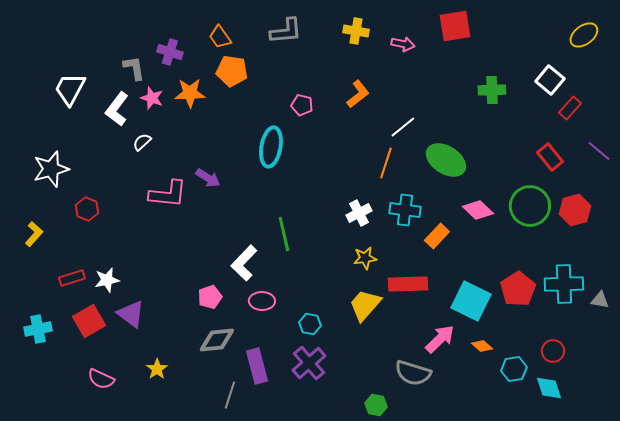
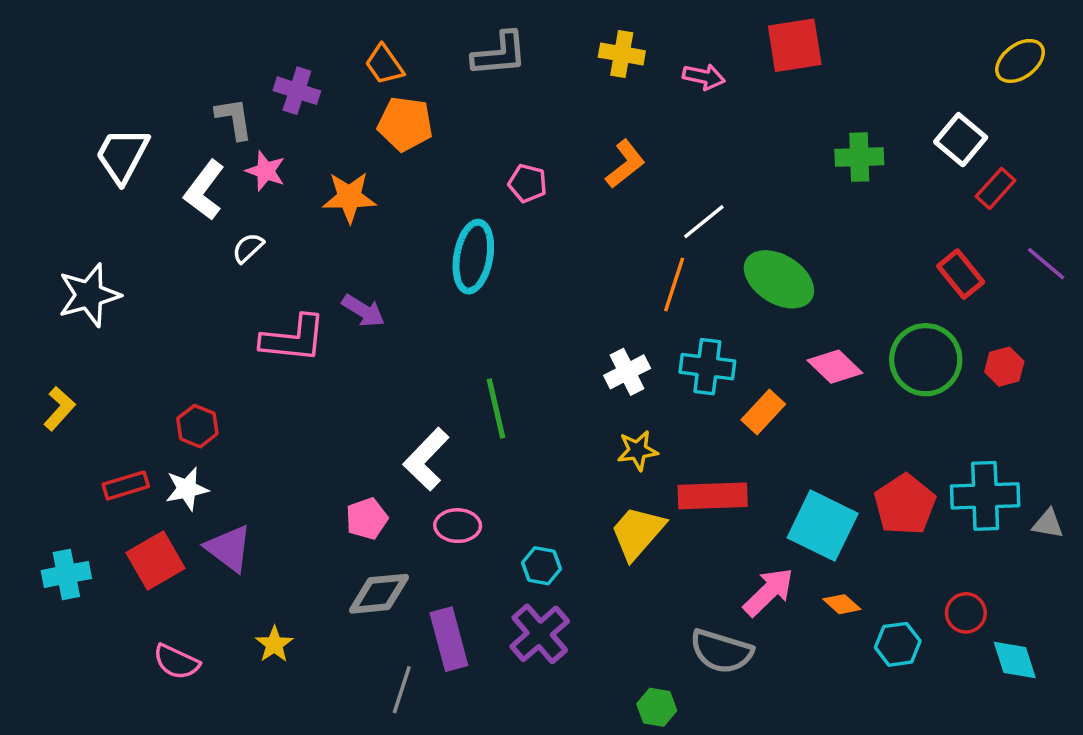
orange star: (190, 93) -> (349, 197), moved
red hexagon: (87, 209) -> (197, 426), moved
red hexagon: (575, 210) -> (1004, 367), size x0.7
cyan diamond: (549, 388) -> (1015, 660), moved

